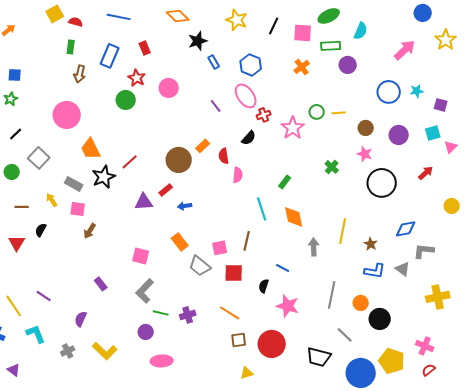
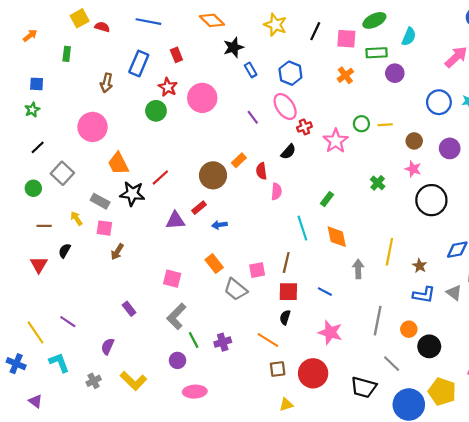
green rectangle: (71, 47) -> (67, 54), moved
pink circle: (169, 88) -> (202, 98), size x1.4
black star: (104, 177) -> (132, 194), turned 30
red square: (234, 273) -> (288, 292), moved
black semicircle: (264, 286) -> (285, 317), moved
green line: (161, 313) -> (194, 340), turned 49

